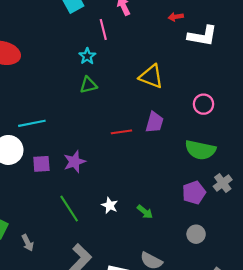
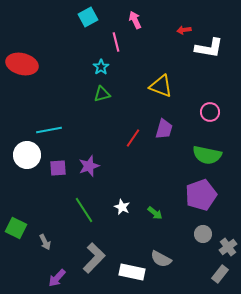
red line: (121, 132) -> (133, 138), turned -48
gray cross: (223, 183) -> (228, 247), moved
purple pentagon: (194, 193) -> (201, 195), size x1.4

